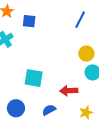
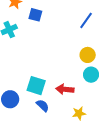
cyan square: (34, 78) -> (36, 86), moved
blue semicircle: (49, 110) -> (43, 106), turned 64

